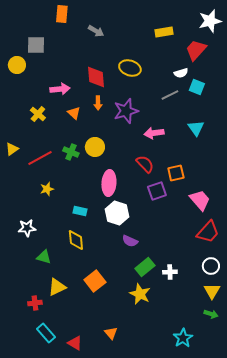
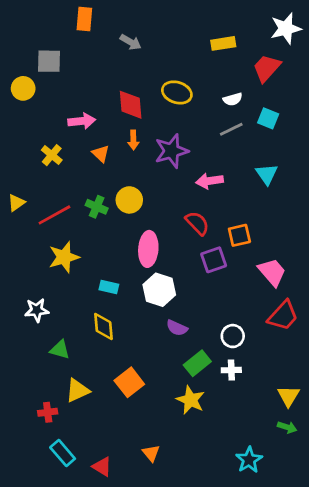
white semicircle: (181, 73) -> (233, 99), moved
yellow star: (47, 189) -> (64, 257), size x1.6
white circle: (211, 266) -> (233, 336), moved

